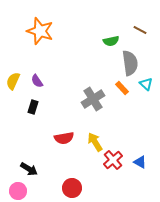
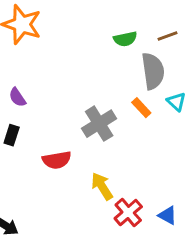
brown line: (140, 30) -> (168, 36), moved, turned -48
red semicircle: (64, 138) -> (57, 160), moved

